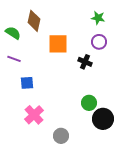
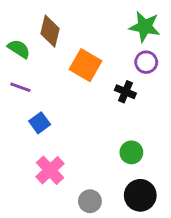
green star: (98, 18) -> (145, 27), size x1.5
orange square: (58, 44) -> (86, 65), turned 30
blue square: (27, 83) -> (40, 123), turned -32
black circle: (103, 119) -> (140, 195), moved

